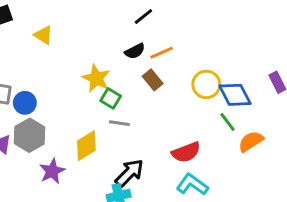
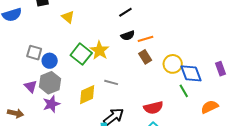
black line: (143, 17) -> (125, 12), moved
brown rectangle: (153, 80) -> (145, 57), moved
green square: (111, 98) -> (81, 54), moved, size x1.5
orange semicircle: (251, 141) -> (210, 107), moved
purple star: (52, 171) -> (51, 104), moved

